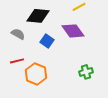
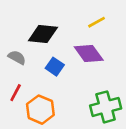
red line: (17, 61) -> (16, 93), turned -48
green cross: (86, 72) -> (106, 107), size x1.6

